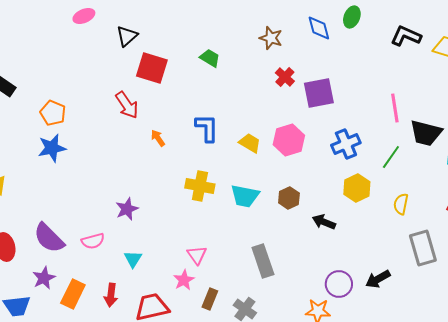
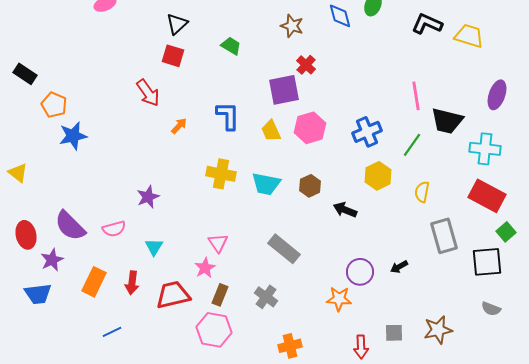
black triangle: (127, 36) -> (177, 24), moved
red square: (152, 68) -> (173, 56), size x0.7
purple square: (319, 93) -> (284, 90), moved
orange pentagon: (53, 113) -> (54, 105), moved
orange arrow: (158, 138) -> (179, 126), turned 78
yellow trapezoid: (250, 143) -> (271, 131), turned -145
gray rectangle: (263, 261) -> (284, 249), turned -32
purple star: (44, 278) -> (52, 260), moved
black arrow: (378, 279) -> (399, 267), size x0.7
brown rectangle: (210, 299) -> (220, 295), moved

